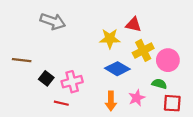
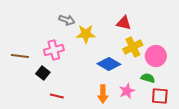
gray arrow: (53, 21) -> (67, 20), moved, size x0.7
yellow star: (110, 39) -> (86, 34), moved
pink cross: (72, 82) -> (54, 50), moved

